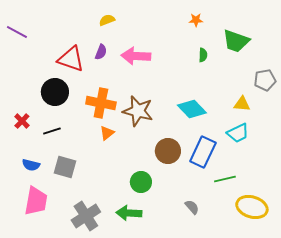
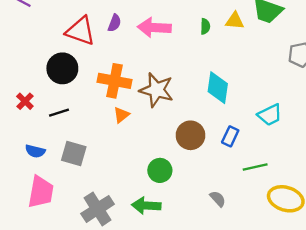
green semicircle: (203, 55) -> (205, 26), moved
yellow triangle: (242, 104) -> (235, 21), moved
cyan diamond: (192, 109) -> (218, 88), turned 52
blue rectangle: (203, 152) -> (230, 136), size x0.6

